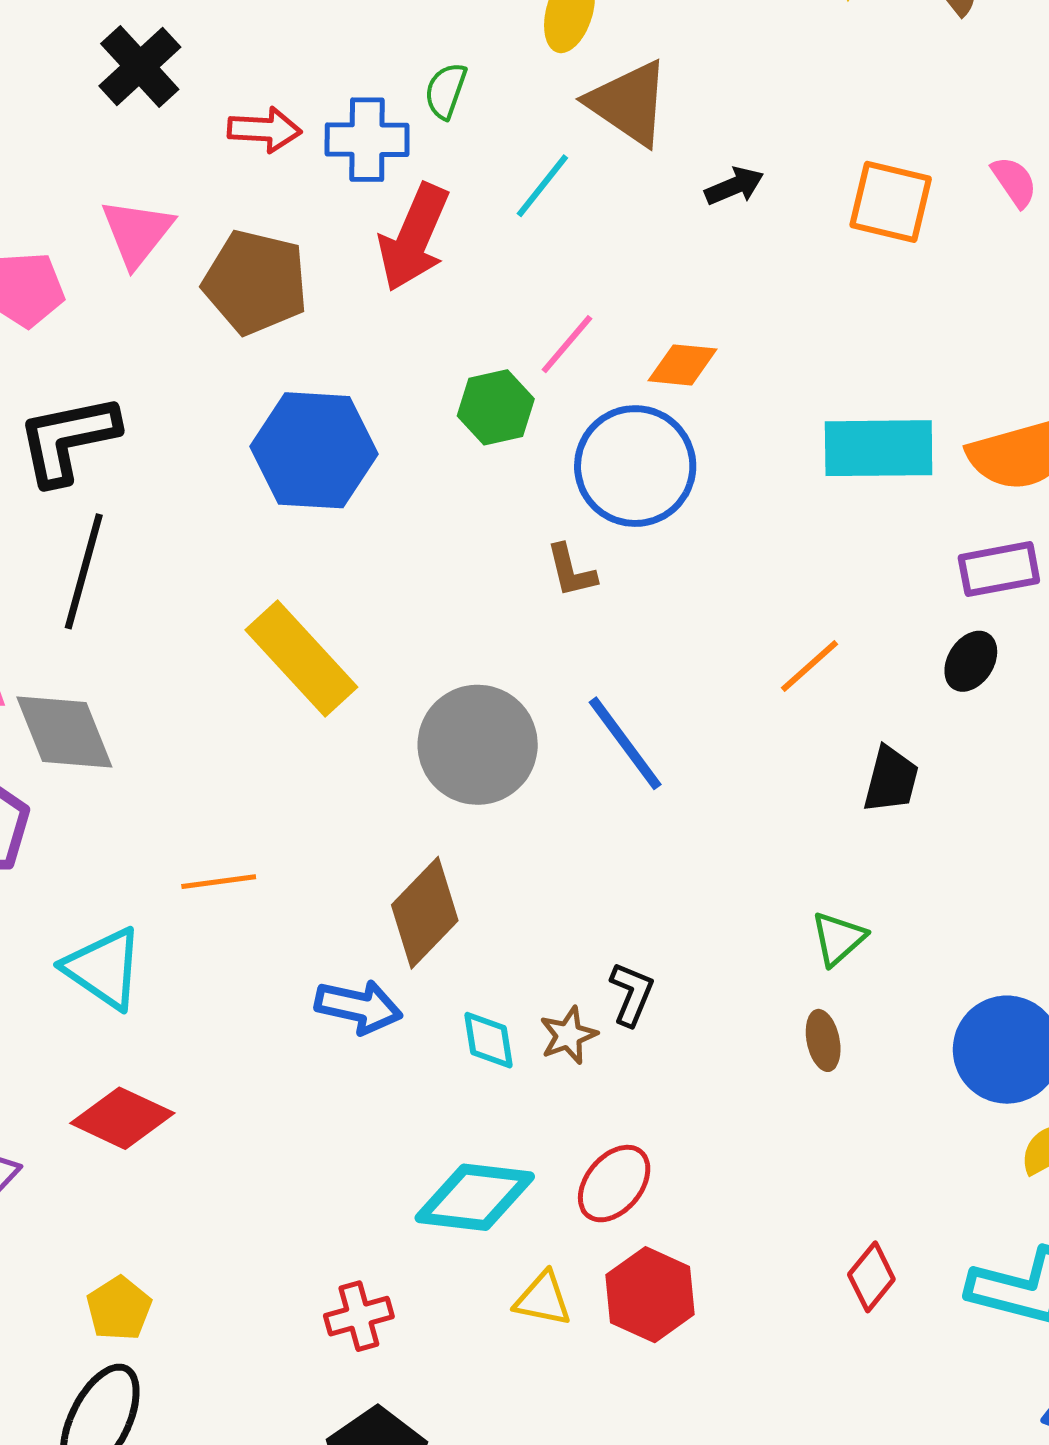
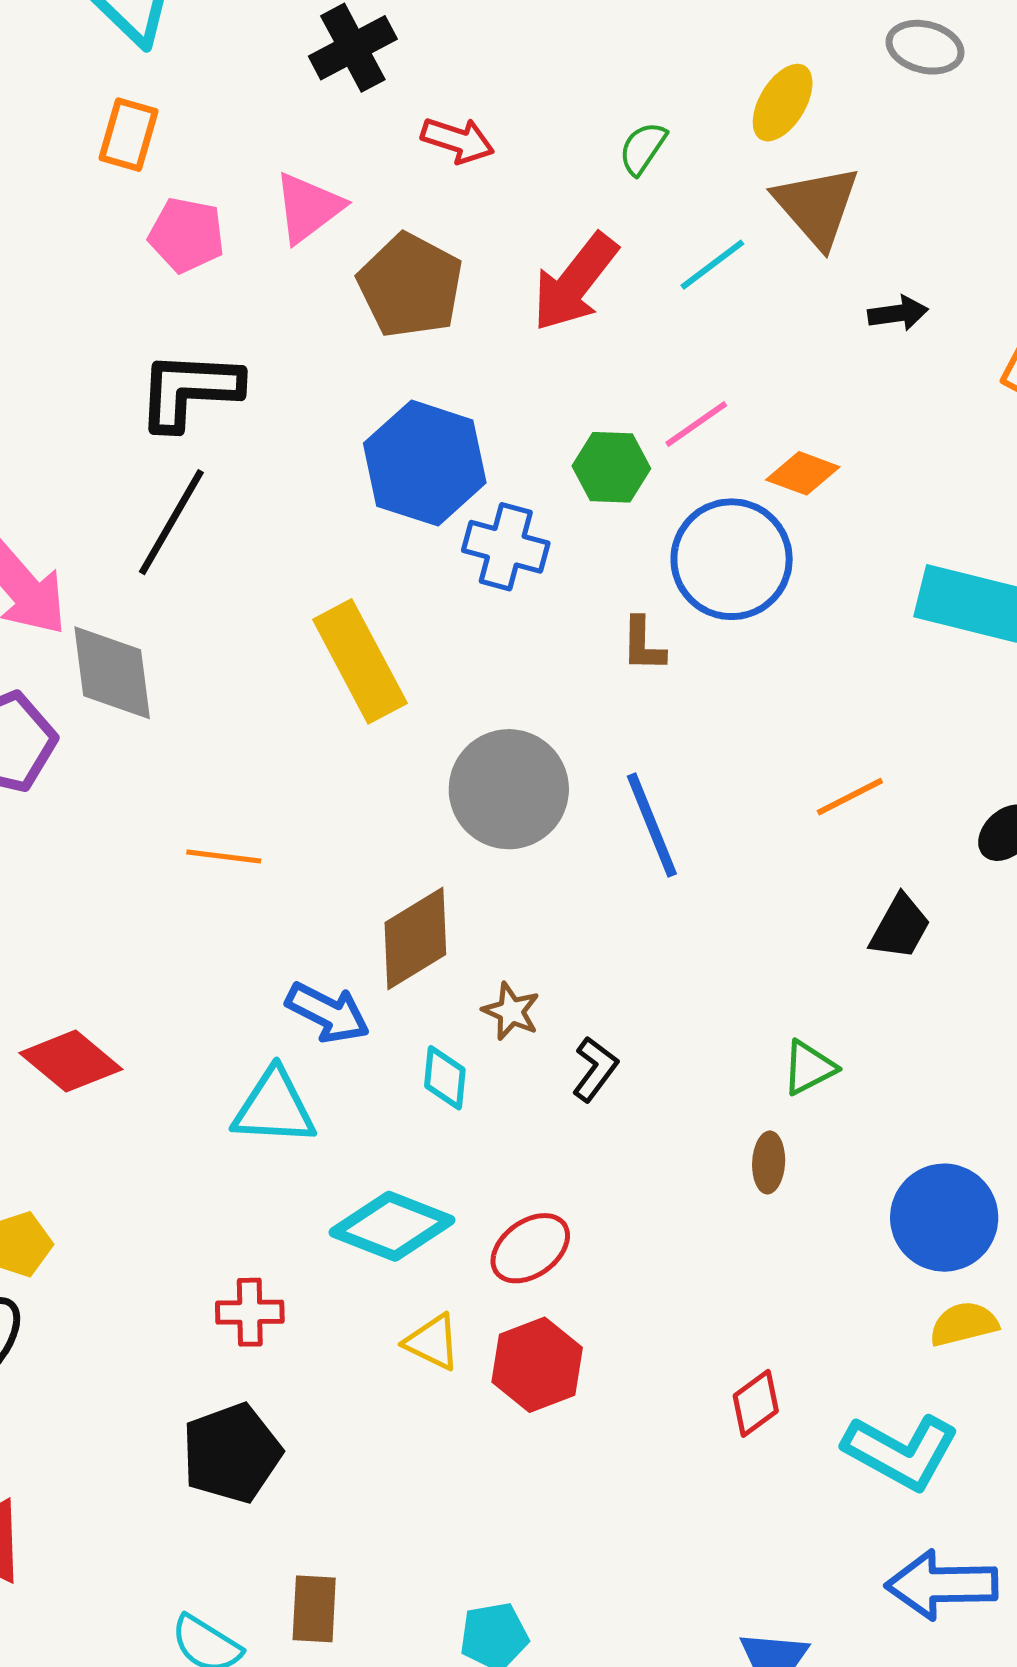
blue cross: (367, 140) -> (506, 547), moved
cyan triangle: (104, 968) -> (274, 1107), moved, turned -46
brown star: (568, 1035) -> (511, 1011), moved, turned 30

